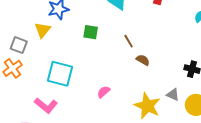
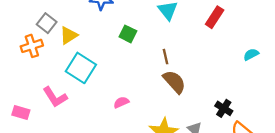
yellow triangle: (43, 30) -> (69, 35), moved
brown semicircle: (143, 60) -> (174, 82), size x1.6

